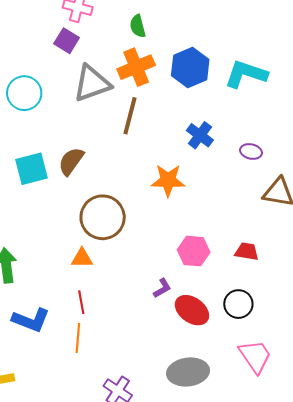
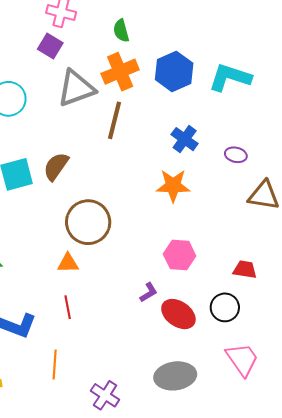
orange star: (168, 180) -> (173, 186), moved
red trapezoid: (247, 251) -> (245, 269), moved
orange line: (78, 338) -> (55, 365), moved

